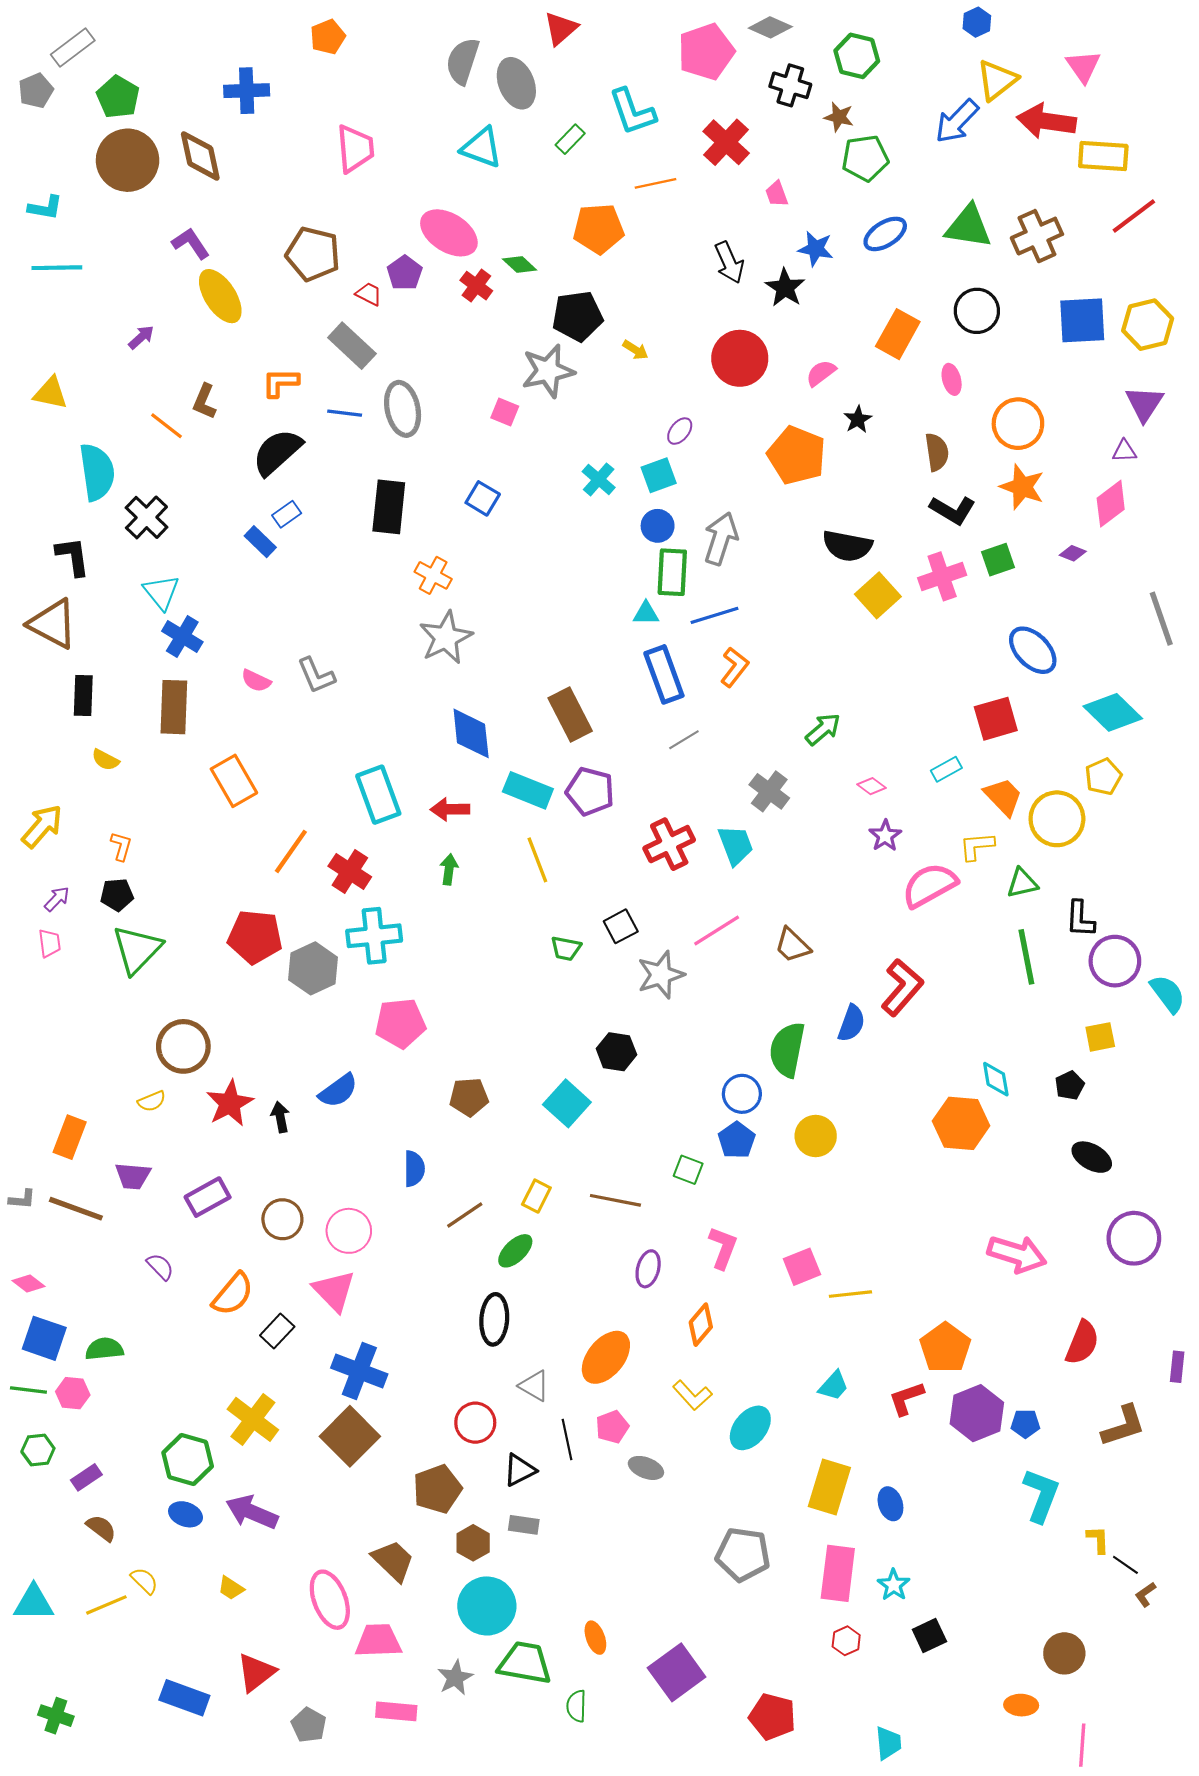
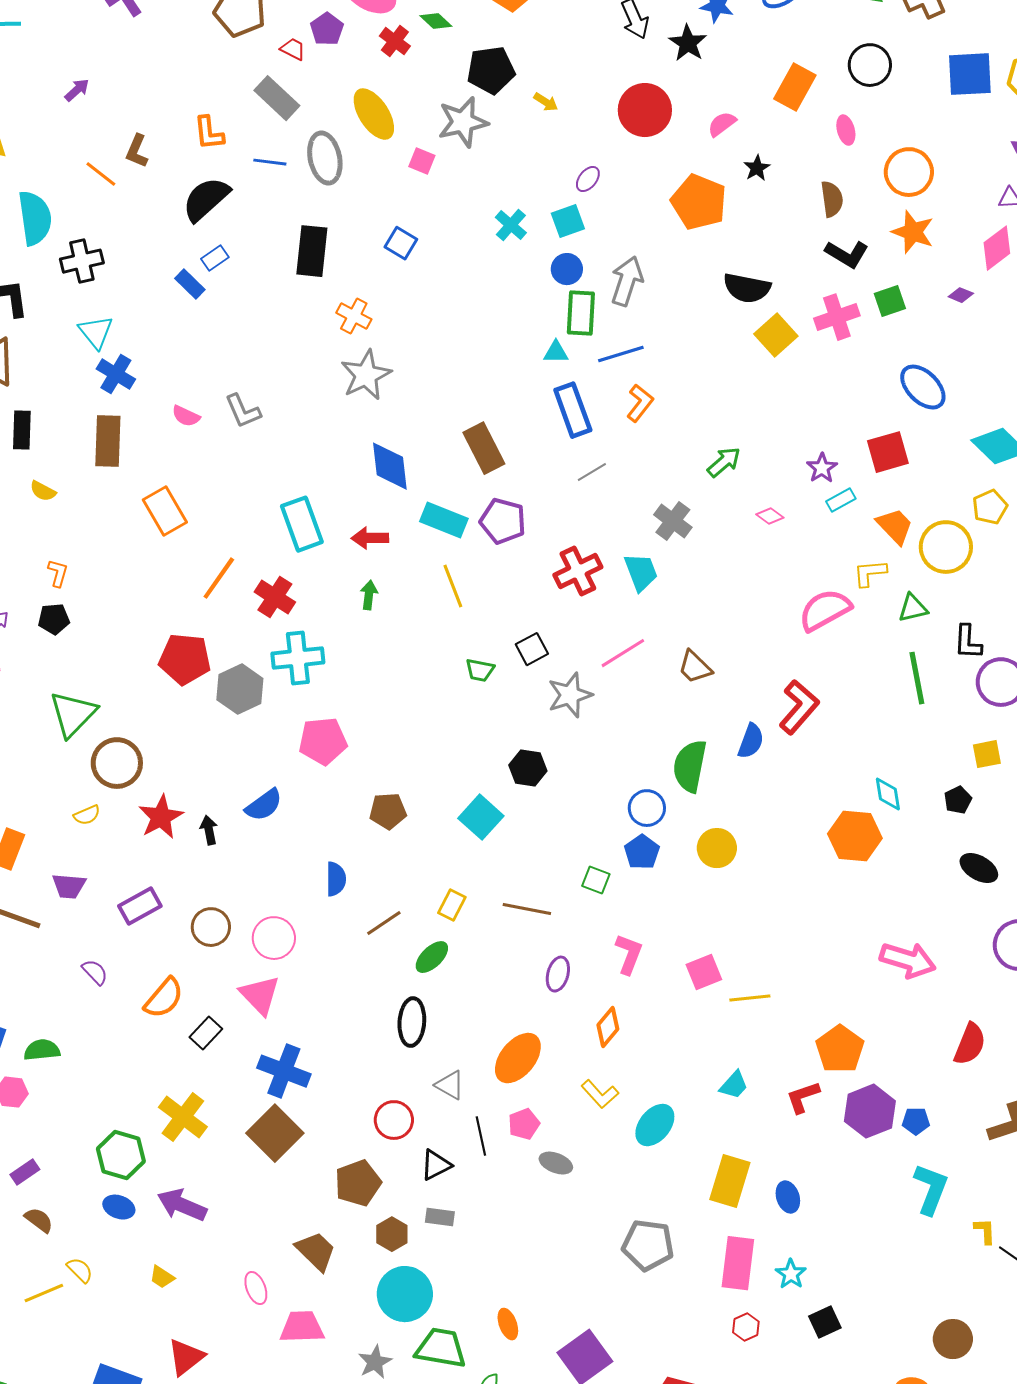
yellow ellipse: (220, 296) -> (374, 114), moved
orange L-shape: (280, 383) -> (209, 133), turned -96
black cross: (146, 517) -> (82, 261), turned 33
purple star: (885, 836) -> (822, 468), moved
green triangle: (137, 949) -> (73, 714), moved
pink ellipse: (330, 1600) -> (256, 1288), size x0.6

